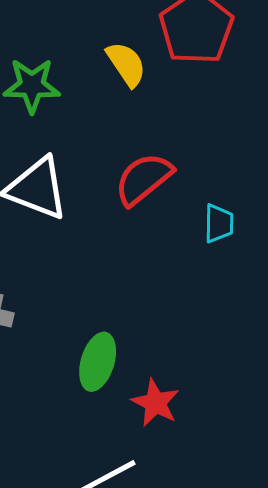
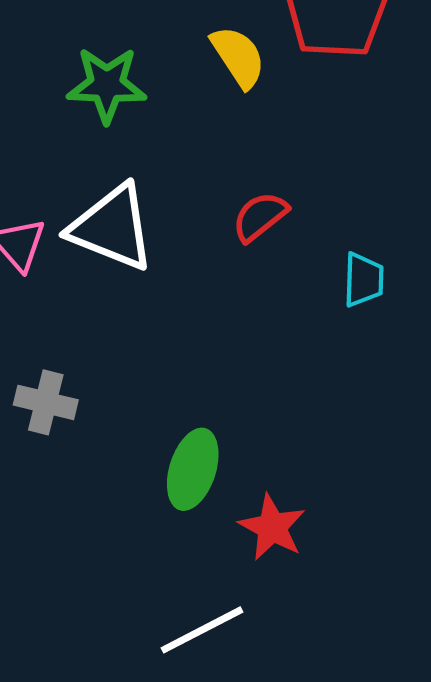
red semicircle: (144, 179) -> (260, 217), size x0.7

